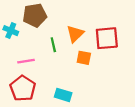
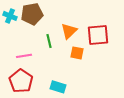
cyan cross: (11, 31) -> (10, 16), moved

